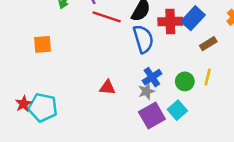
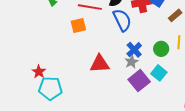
orange square: (42, 44) -> (78, 25), moved
red triangle: (107, 87) -> (100, 64), size x1.5
red star: (24, 104) -> (39, 72), moved

